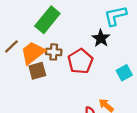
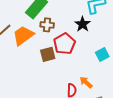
brown cross: (54, 52) -> (47, 25), moved
brown square: (37, 71) -> (48, 54), moved

